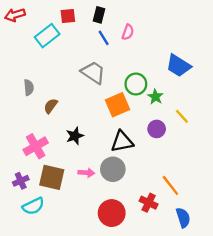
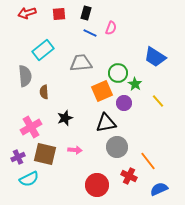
red arrow: (15, 15) -> (27, 13), moved
cyan rectangle: (47, 36) -> (43, 50), moved
blue line: (104, 38) -> (90, 33), turned -32
gray trapezoid: (93, 72) -> (81, 63), turned -40
gray semicircle: (29, 87) -> (25, 76), size x1.5
brown semicircle: (51, 106) -> (44, 92), turned -40
purple circle: (157, 129) -> (124, 103), moved
gray circle: (113, 169) -> (117, 147), moved
blue semicircle: (183, 218) -> (159, 189), turned -96

